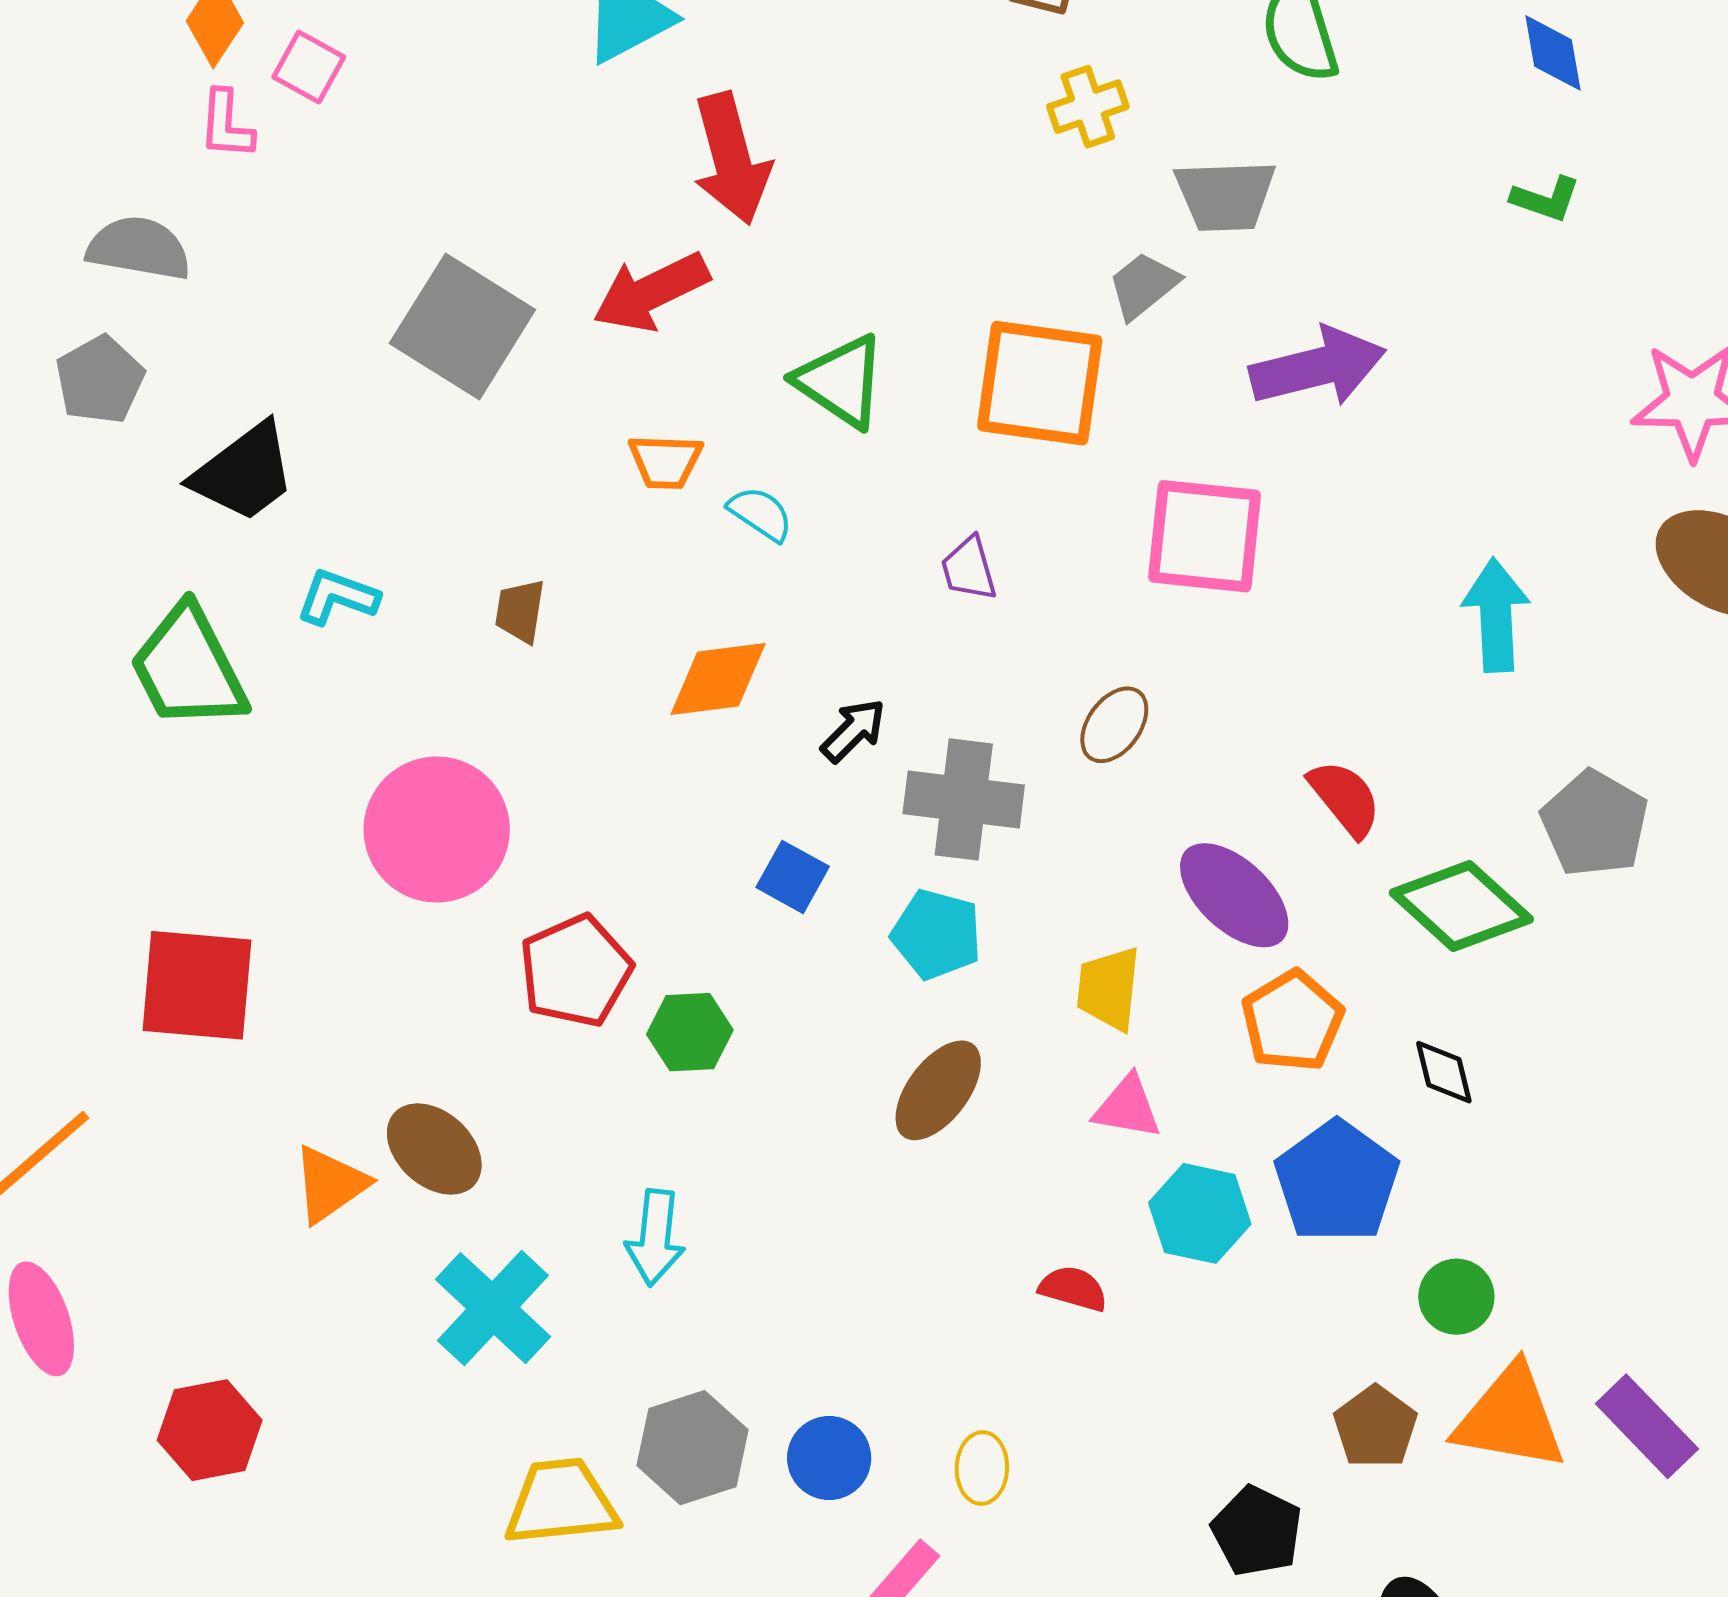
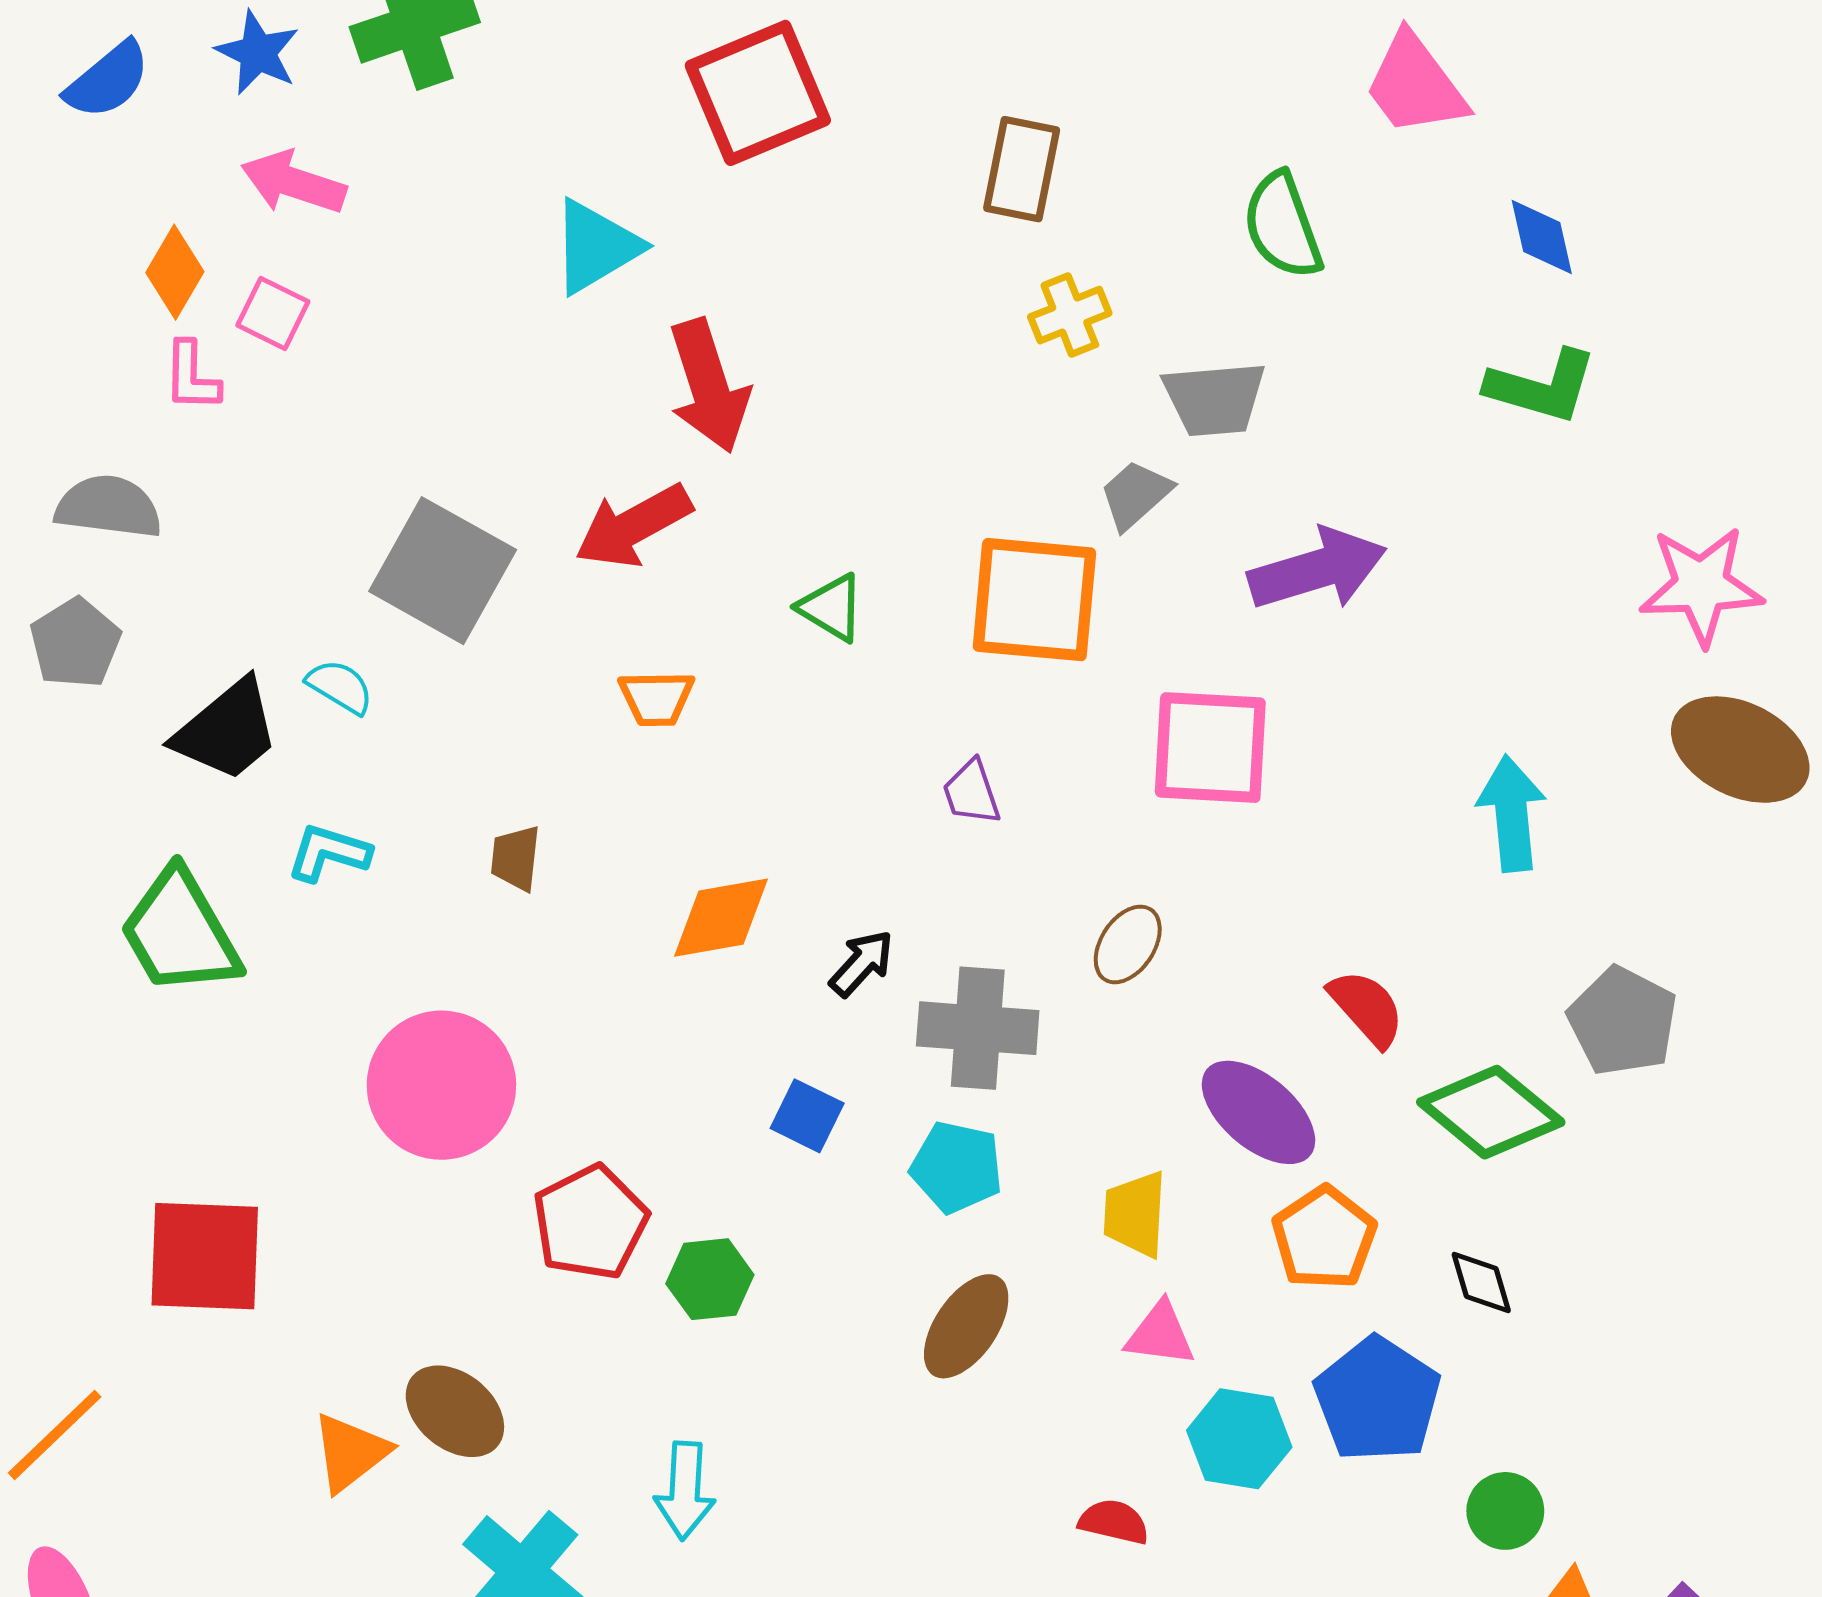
green L-shape: (1546, 199) -> (1542, 386), size x1.6
green triangle: (841, 381) -> (831, 608), size x0.7
cyan semicircle: (760, 514) -> (340, 687), moved

